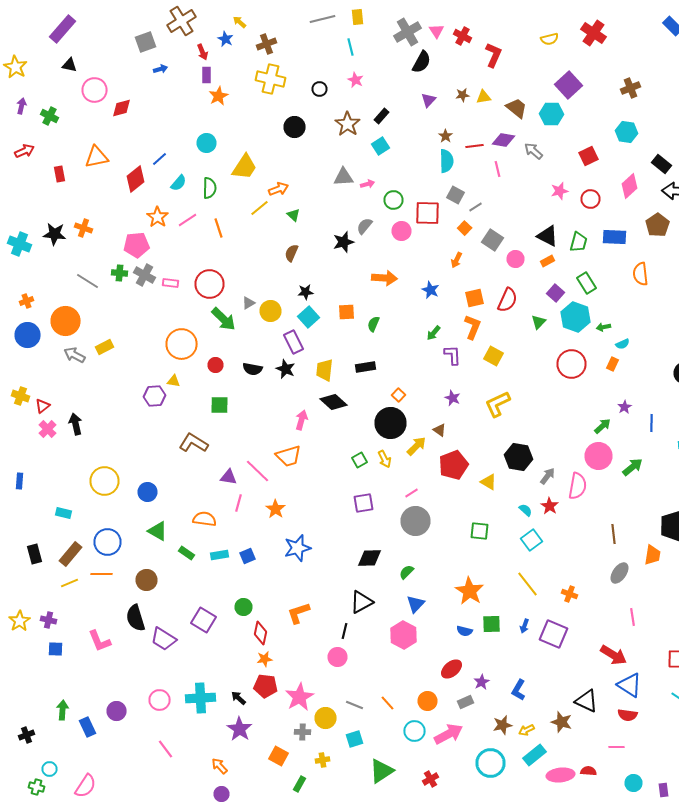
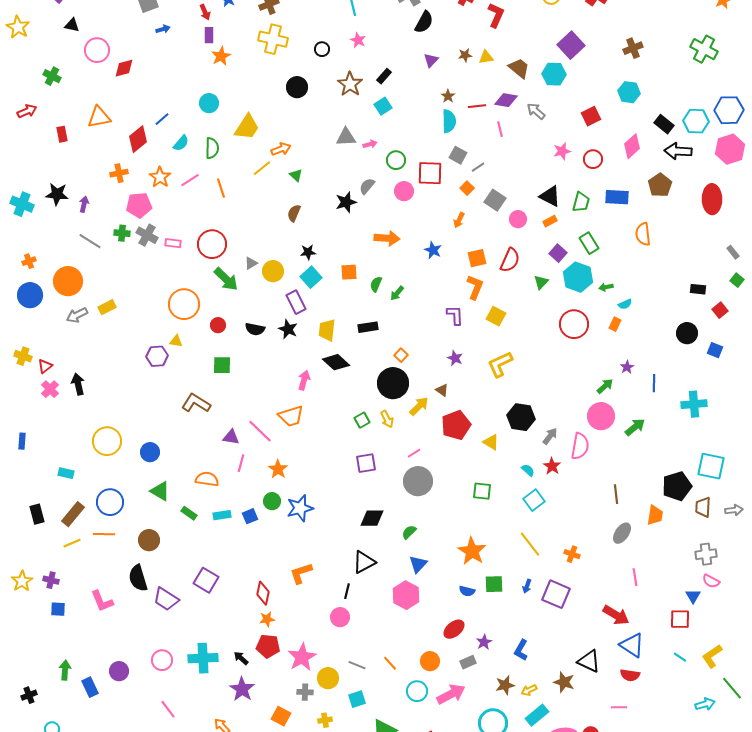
purple arrow: (22, 106) -> (84, 204), moved
orange cross: (84, 228) -> (119, 173), moved, turned -30
green arrow: (434, 333) -> (397, 293), moved
gray arrow: (74, 355) -> (77, 315), turned -55
green circle: (244, 607) -> (272, 501), moved

